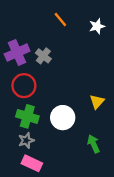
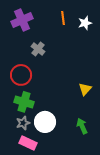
orange line: (60, 19) -> (63, 18), moved, turned 32
purple cross: (17, 53) -> (22, 20), moved
white circle: (63, 118) -> (45, 122), moved

